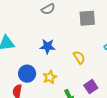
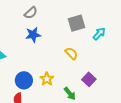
gray square: (87, 18) -> (76, 23), moved
blue star: (47, 46) -> (33, 35), moved

